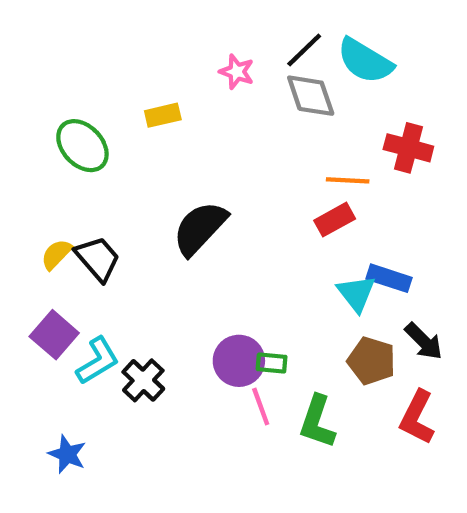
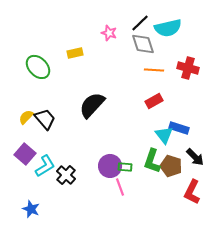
cyan semicircle: (365, 61) -> (168, 28), turned -44
orange line: (348, 180) -> (154, 70), moved
green L-shape: (317, 422) -> (152, 161), moved

